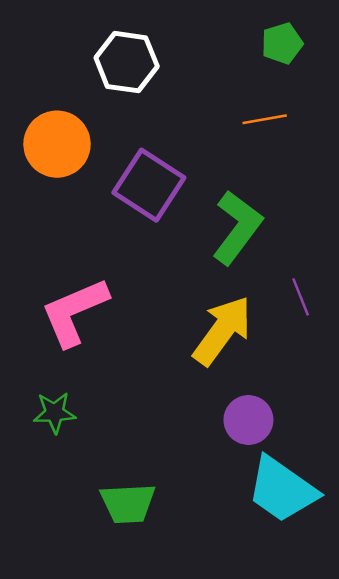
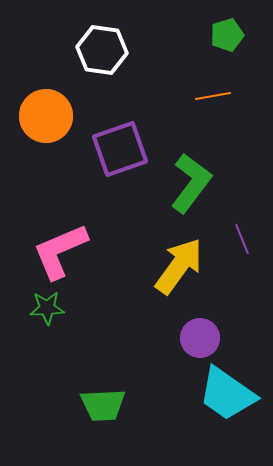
purple square: (149, 185) -> (120, 149), turned 38
green star: (55, 413) -> (47, 308), moved

